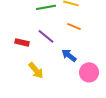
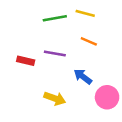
purple line: (46, 36) -> (55, 53), turned -30
yellow arrow: (36, 70) -> (55, 98), moved, turned -30

